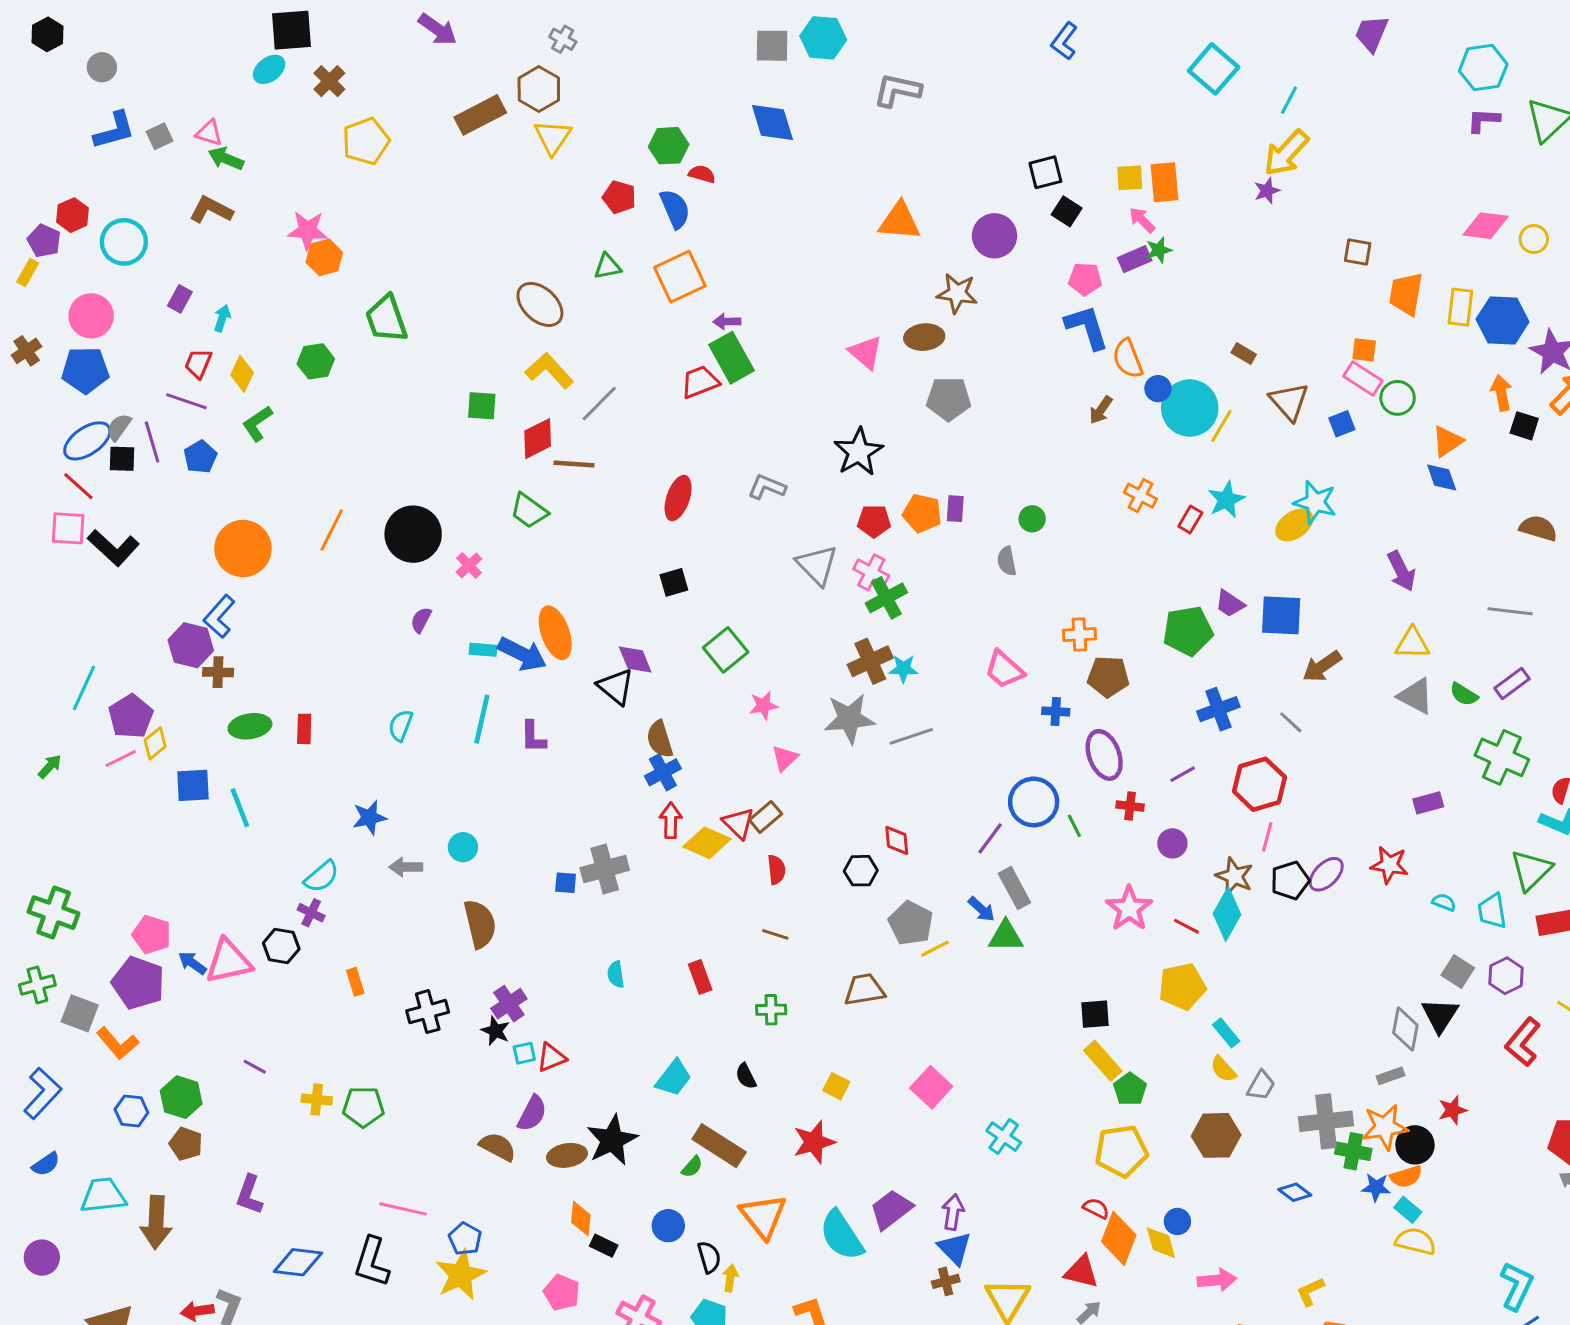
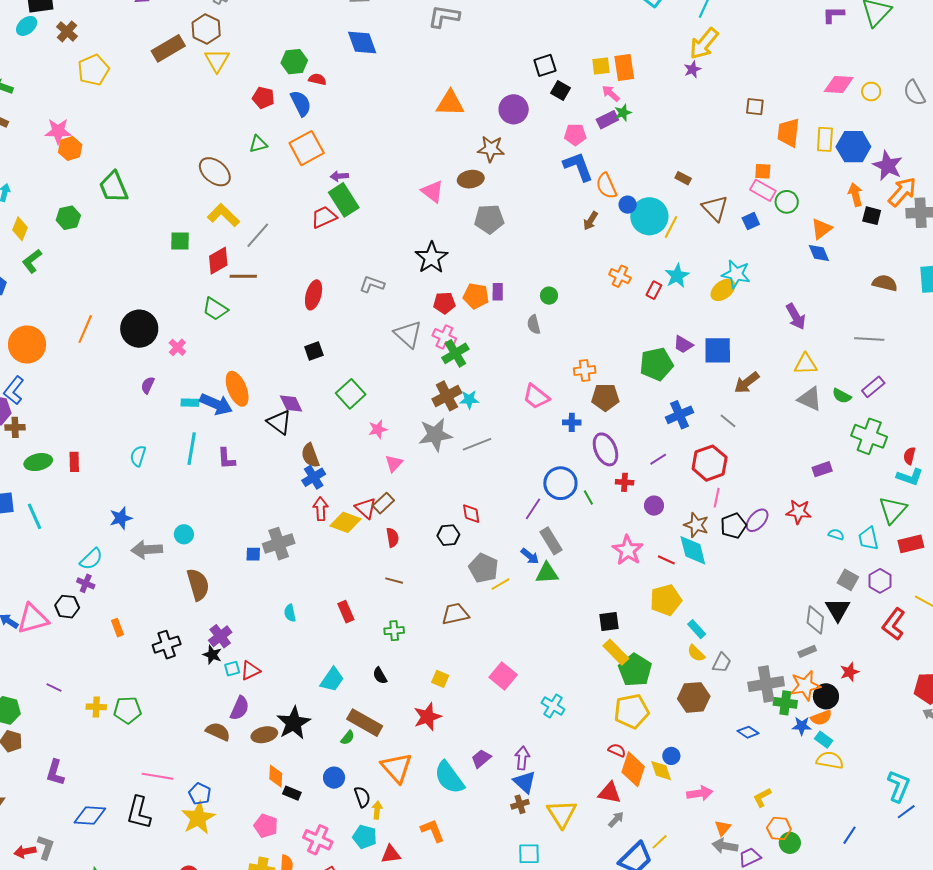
gray arrow: (406, 867) -> (147, 550), size x1.4
cyan diamond: (1227, 914) -> (693, 550), turned -40
green pentagon: (1130, 1089) -> (635, 670), size x1.5
purple trapezoid: (891, 1209) -> (481, 759), size x0.7

